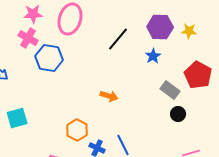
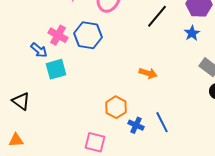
pink cross: (28, 38) -> (58, 35), moved
cyan square: (17, 118) -> (56, 69), moved

